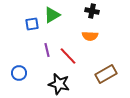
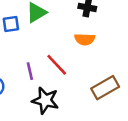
purple line: (47, 50) -> (30, 71), moved

